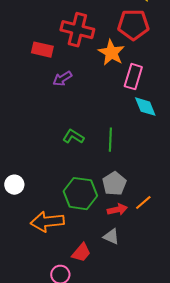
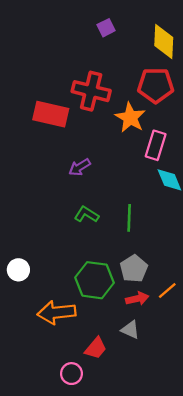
red rectangle: (42, 50) -> (51, 114), size x1.4
purple arrow: (62, 79) -> (80, 167), moved

